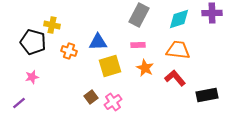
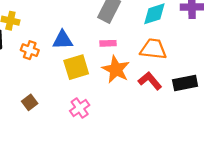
orange star: (145, 68) -> (116, 69), size x1.4
black rectangle: (207, 95) -> (185, 83), moved
brown square: (91, 97) -> (30, 102), moved

